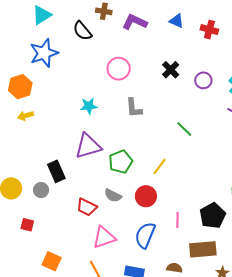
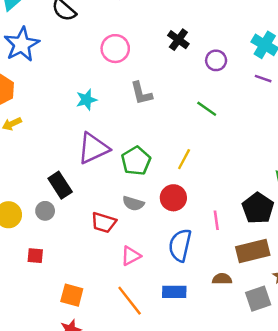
purple circle: (203, 80) -> (216, 60), moved
pink triangle: (104, 237) -> (131, 256), size x0.7

